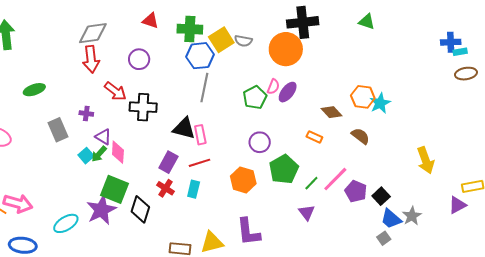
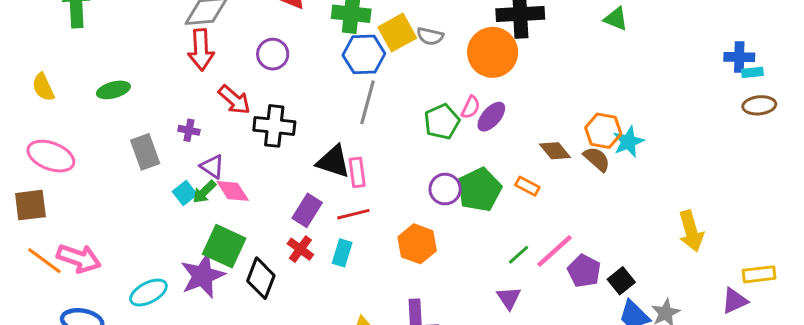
brown semicircle: (360, 136) -> (597, 159), moved
pink diamond: (118, 152) -> (233, 191), turned -40
green pentagon: (284, 169) -> (479, 190), moved

